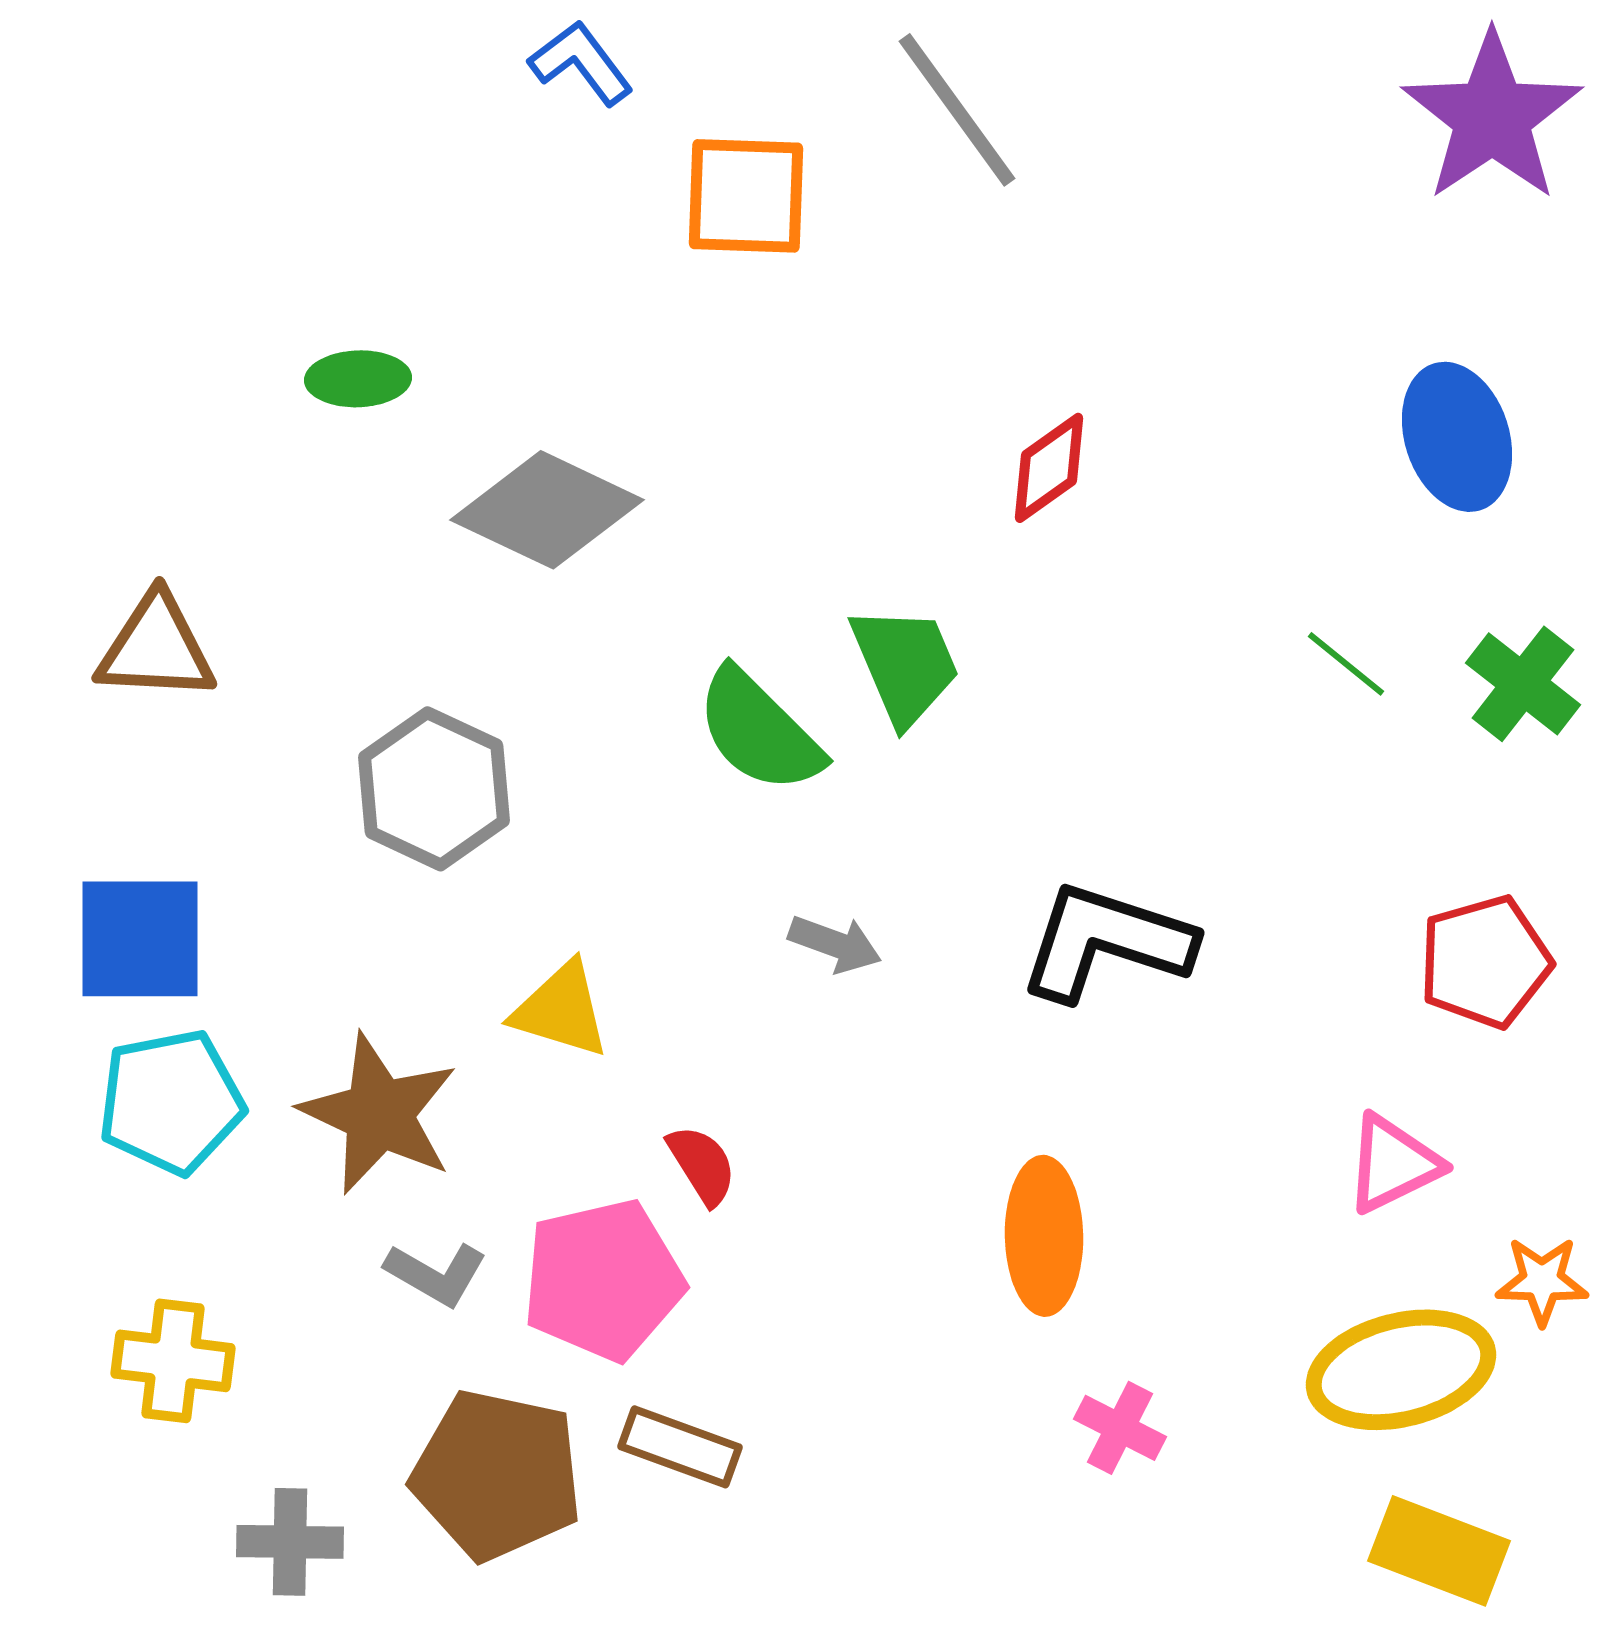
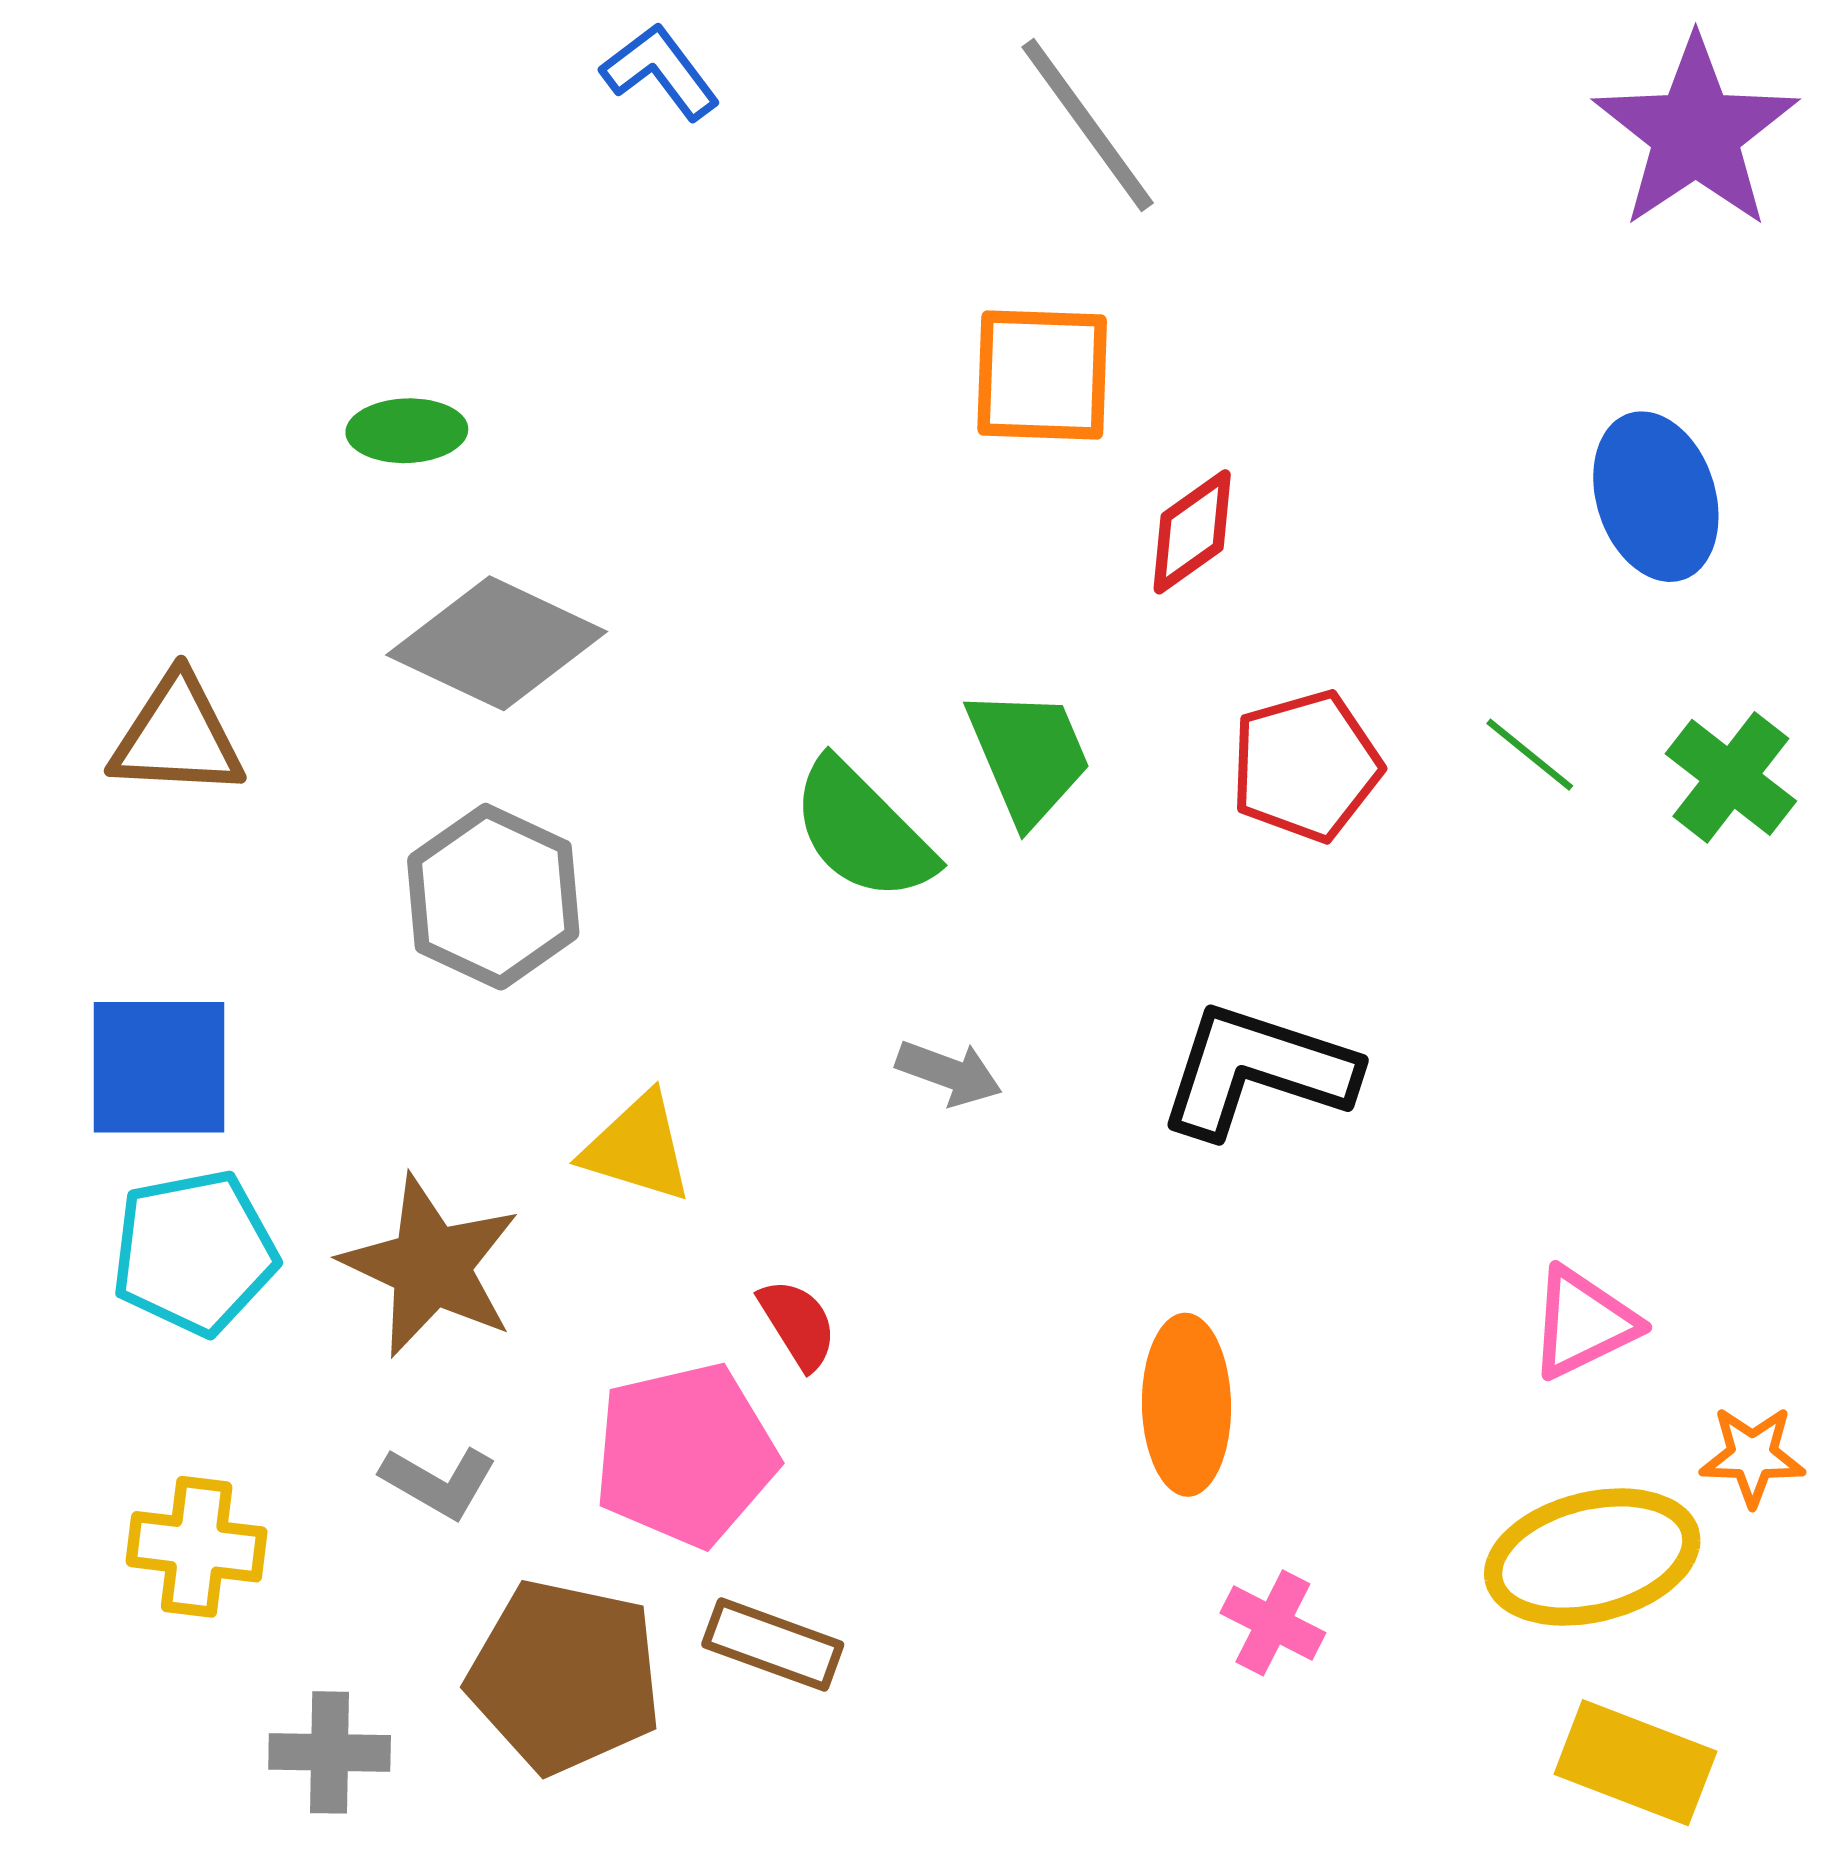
orange square: (746, 196) -> (1042, 375), moved
gray diamond: (547, 510) -> (497, 643), moved
red pentagon: (1485, 962) -> (1306, 766), moved
gray L-shape: (436, 1274) -> (439, 1482), moved

